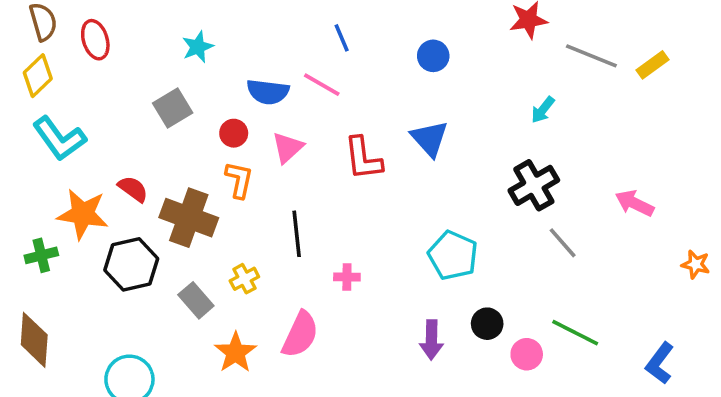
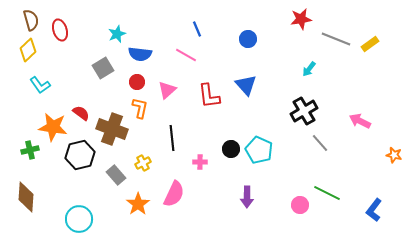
blue semicircle: (268, 92) -> (140, 54), moved
cyan L-shape: (59, 139) -> (40, 85), size x0.7
black circle: (487, 324) -> (231, 149), moved

